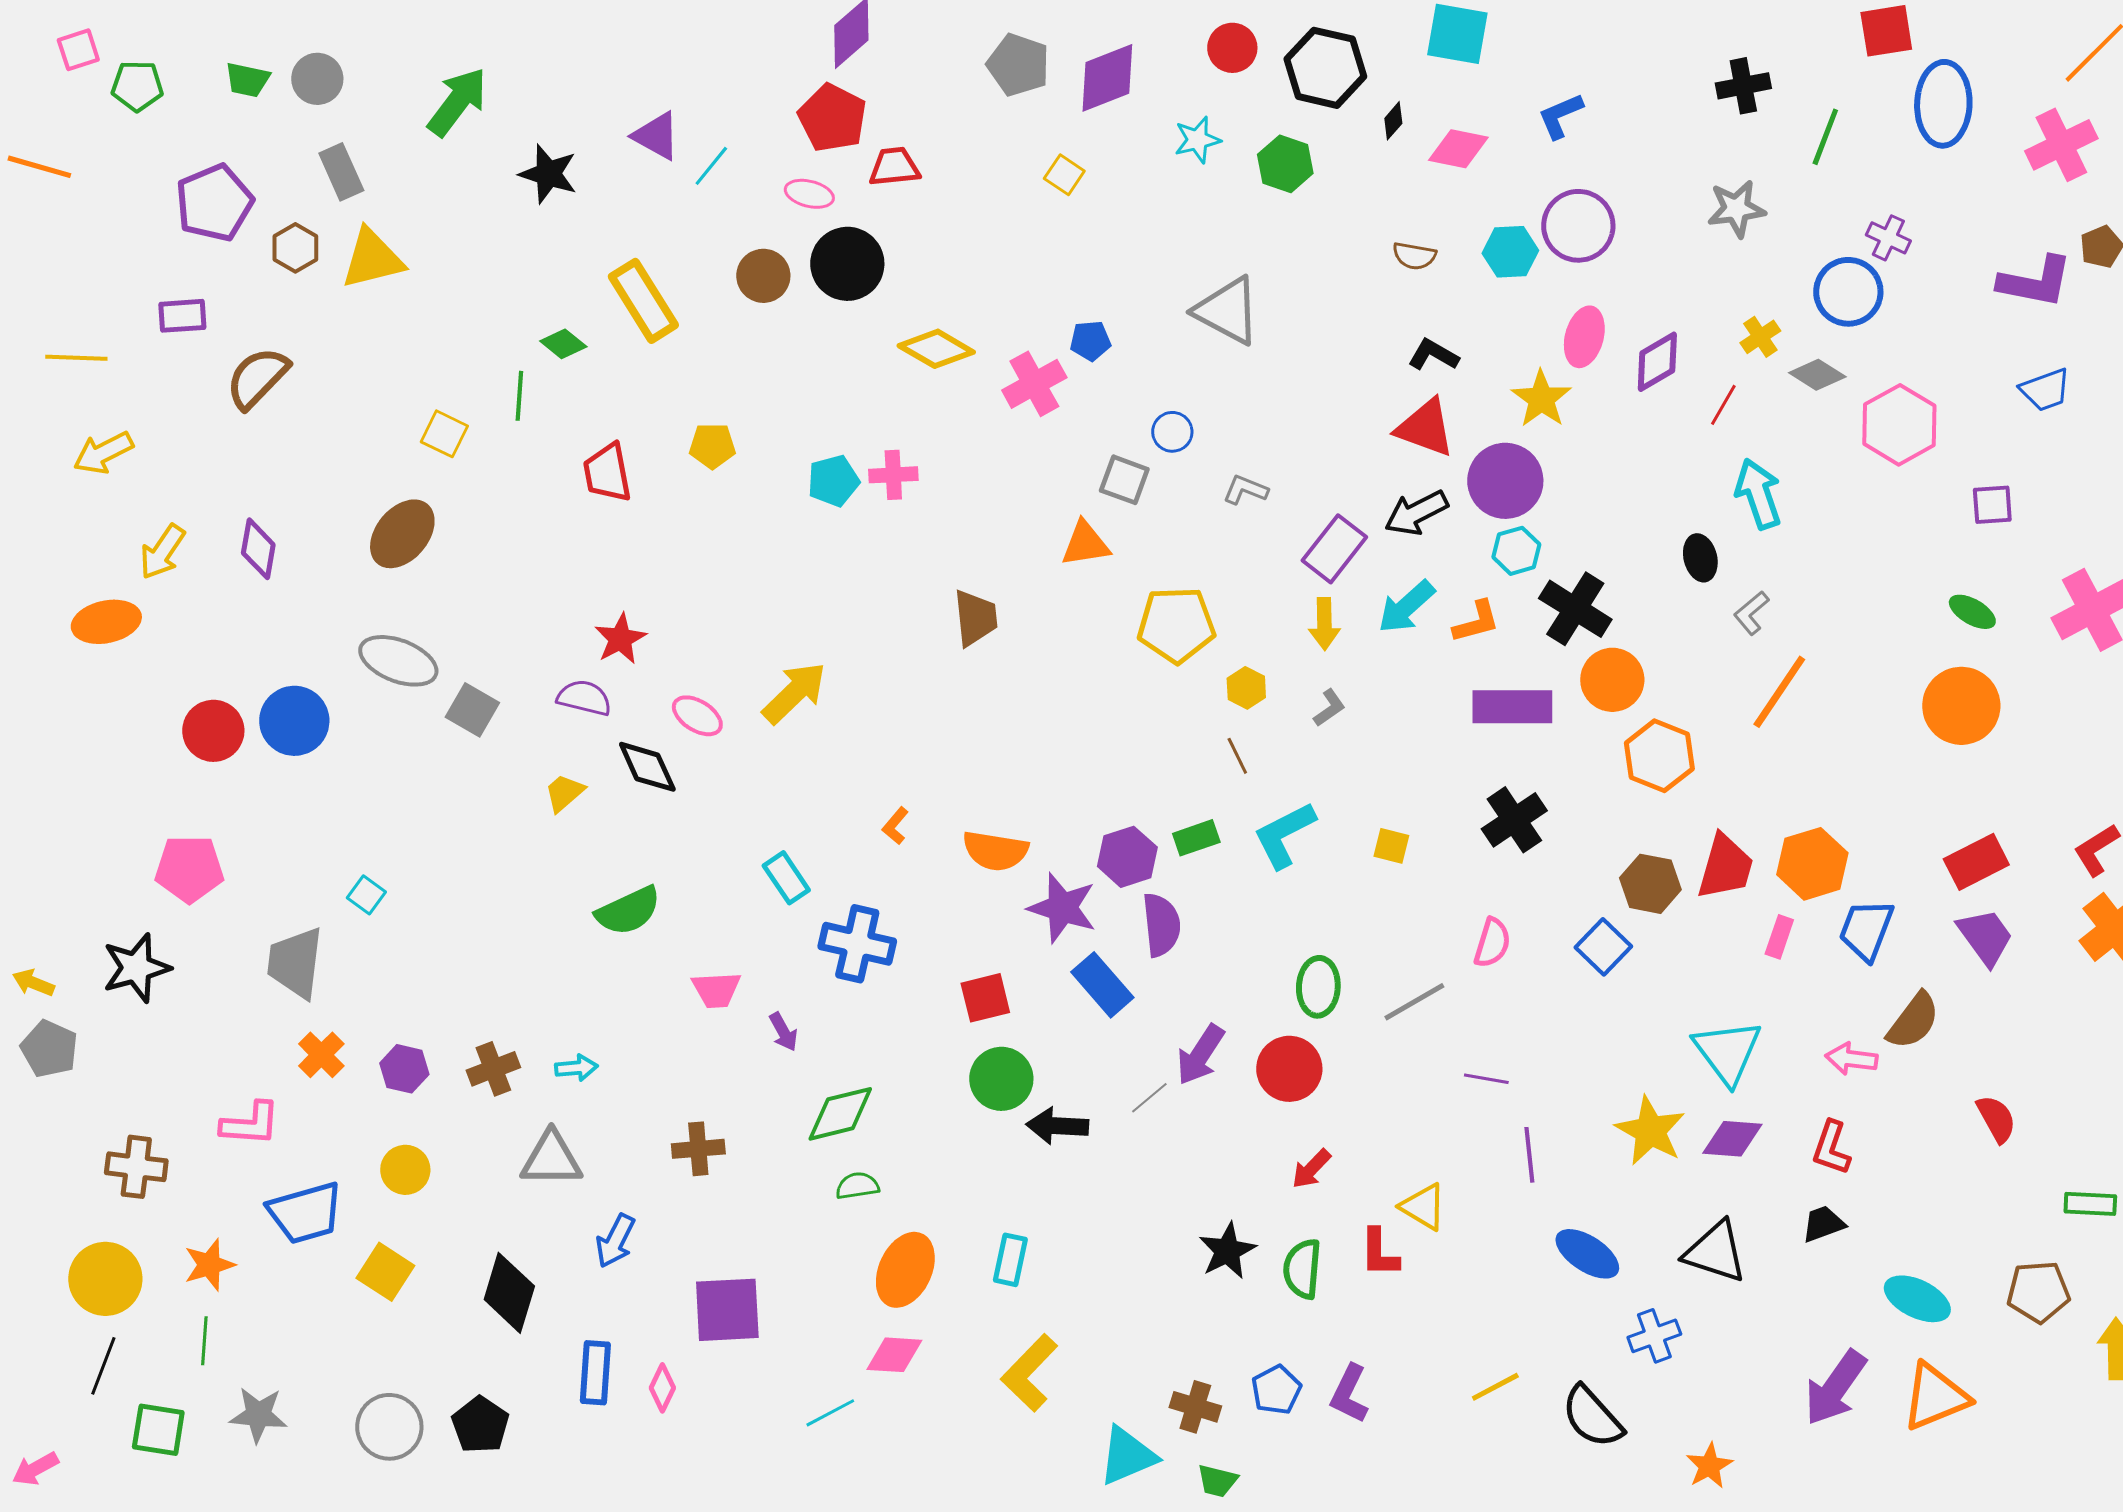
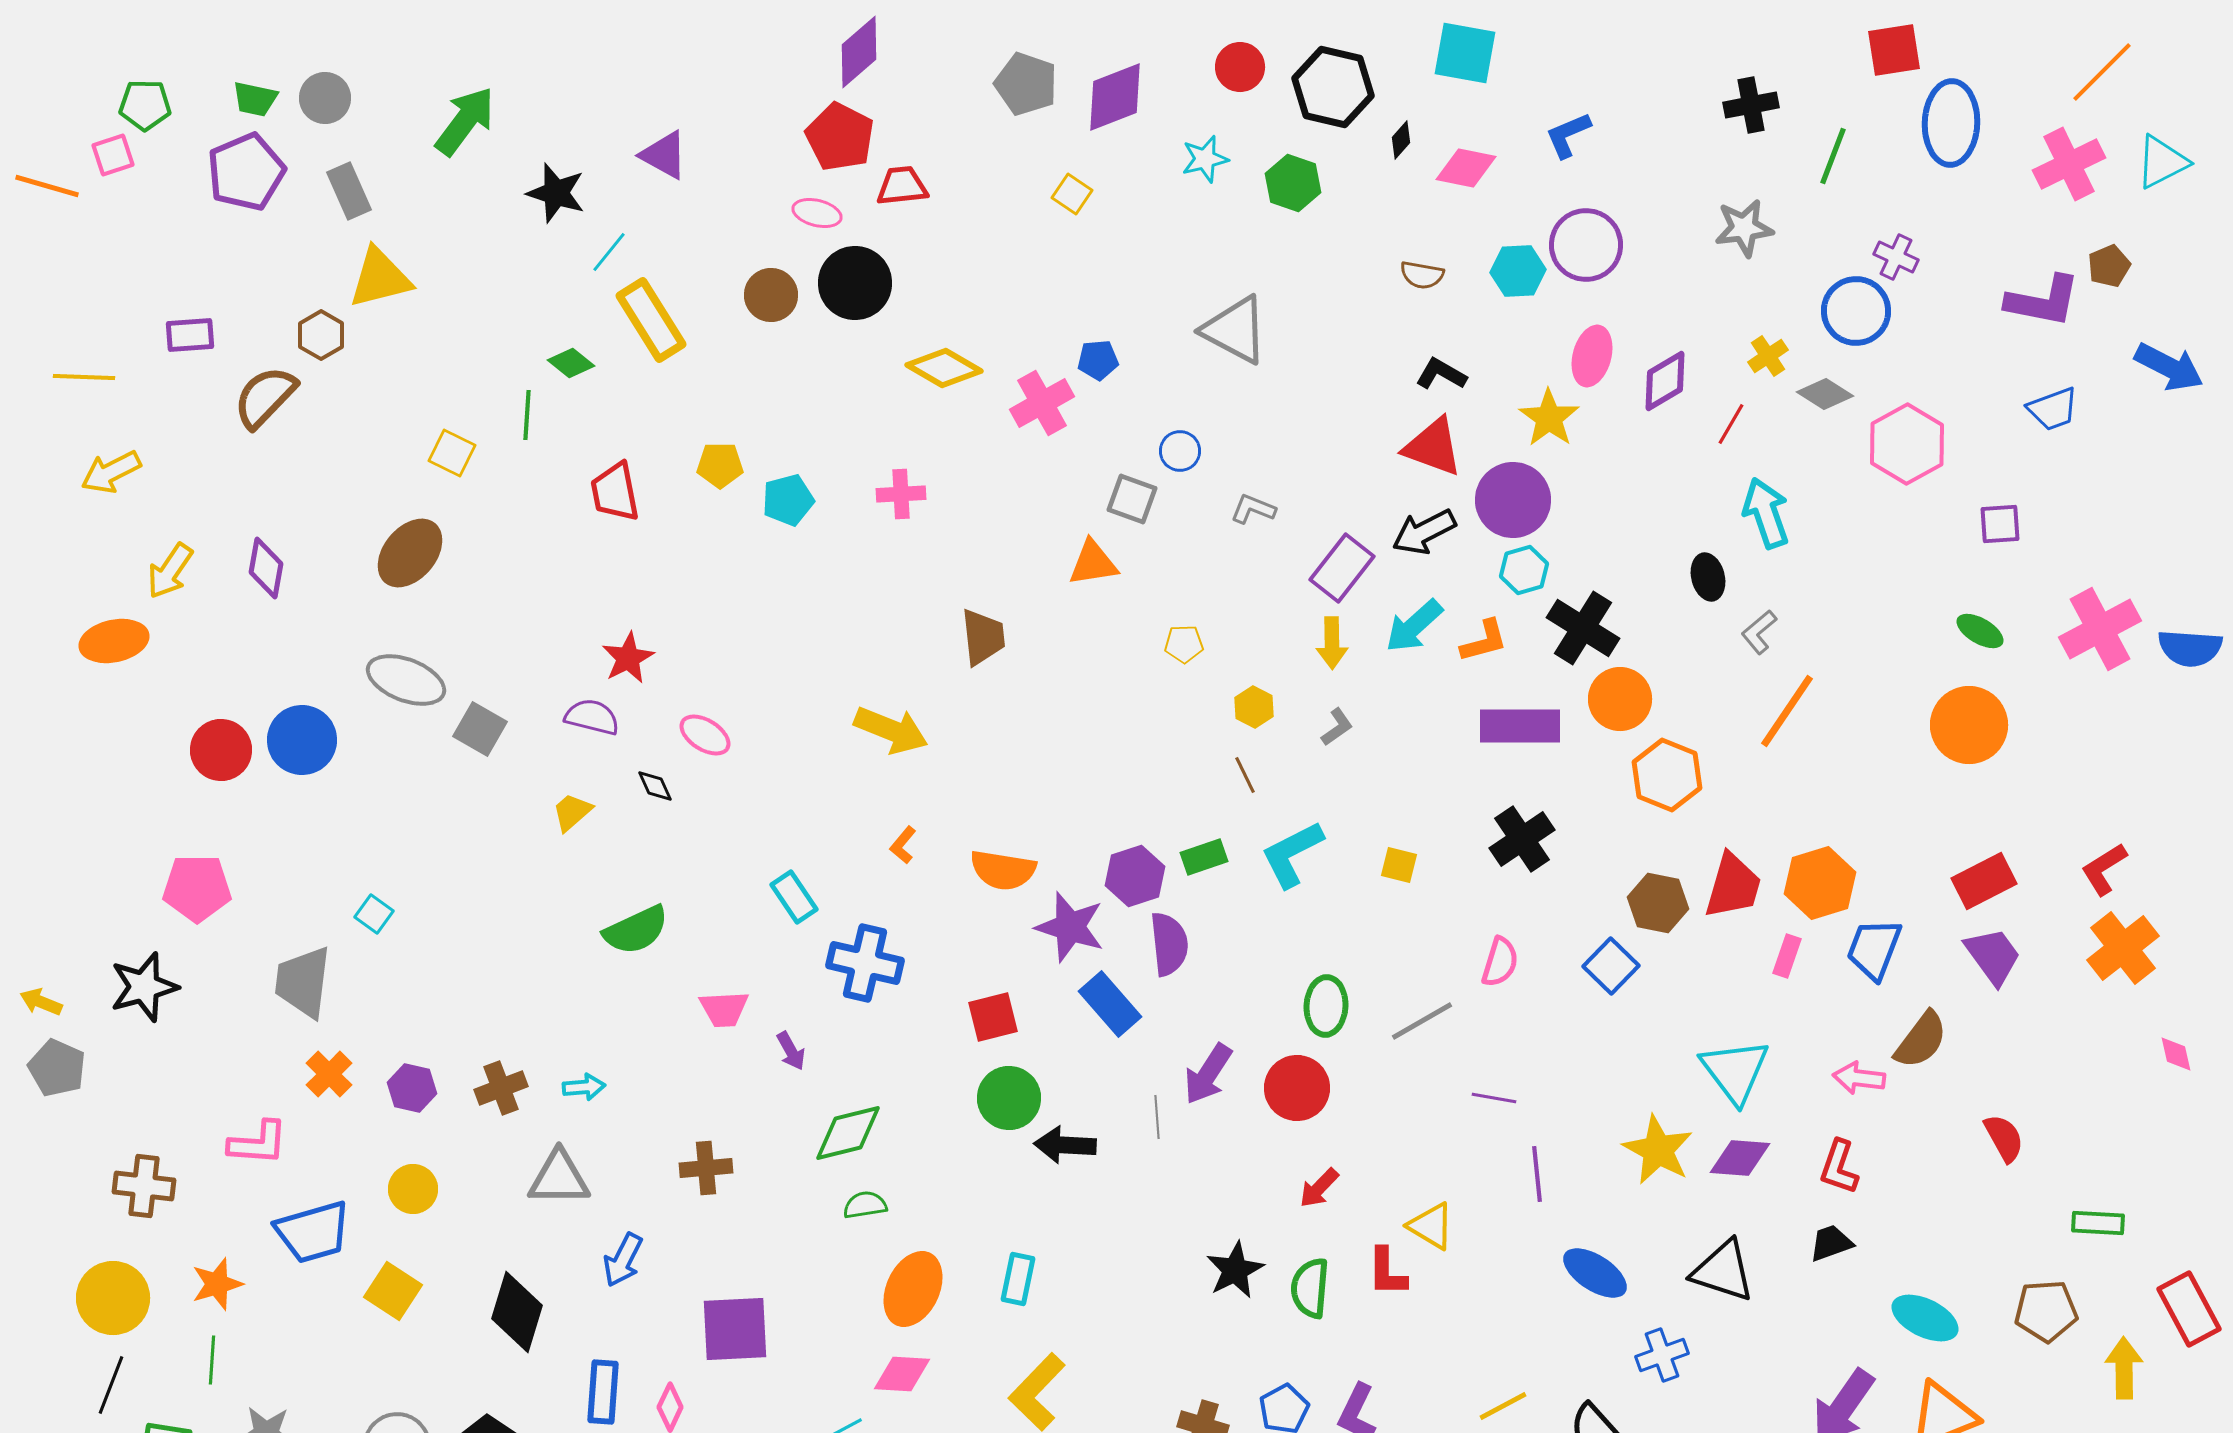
pink square: (78, 50) -> (113, 155), moved
cyan line: (711, 166) -> (609, 252), moved
purple pentagon: (214, 203) -> (246, 172), moved
brown hexagon: (295, 248) -> (321, 335), moved
cyan pentagon: (833, 481) -> (788, 500), moved
yellow pentagon: (1176, 625) -> (1184, 644), size x0.5
yellow arrow: (794, 693) -> (891, 730), moved, turned 66
black diamond: (647, 767) -> (655, 786), size x0.6
gray line: (1149, 1098) -> (1157, 1117), turned -54

